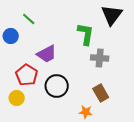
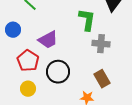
blue circle: (11, 36) -> (13, 30), moved
yellow circle: (17, 98) -> (28, 89), moved

